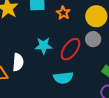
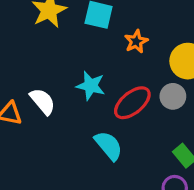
white semicircle: (18, 62) -> (43, 101), turned -60
cyan semicircle: (63, 78) -> (109, 146), turned -138

